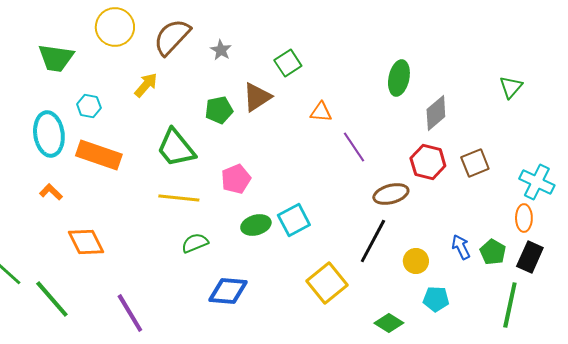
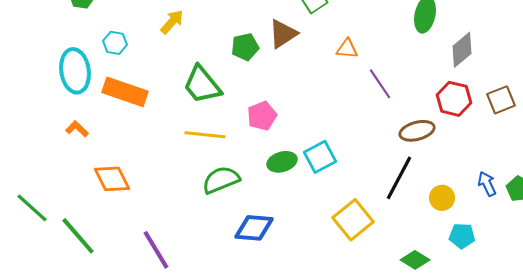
green semicircle: (195, 243) -> (221, 180), size x1.4

